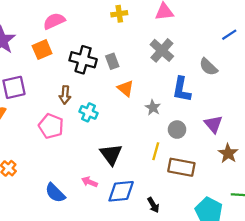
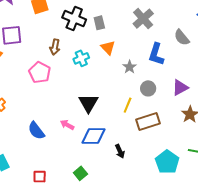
cyan cross: (89, 112) -> (81, 58), moved, turned 35
purple triangle: (213, 124) -> (180, 88), turned 36
brown rectangle: (181, 167) -> (148, 121), turned -35

